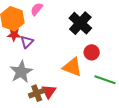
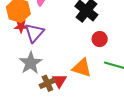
purple triangle: (27, 42) -> (34, 33), size x1.5
orange triangle: (72, 67) -> (82, 68), moved

